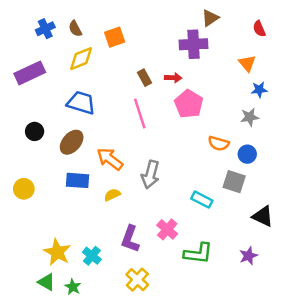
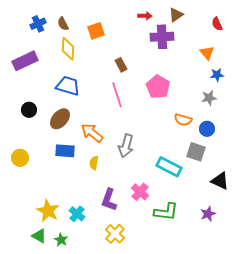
yellow diamond: (81, 59) -> (68, 49), turned -65
red arrow: (173, 78) -> (145, 16), moved
yellow semicircle: (112, 195) -> (94, 163), turned -56
cyan rectangle: (202, 200) -> (169, 167), size x1.4

